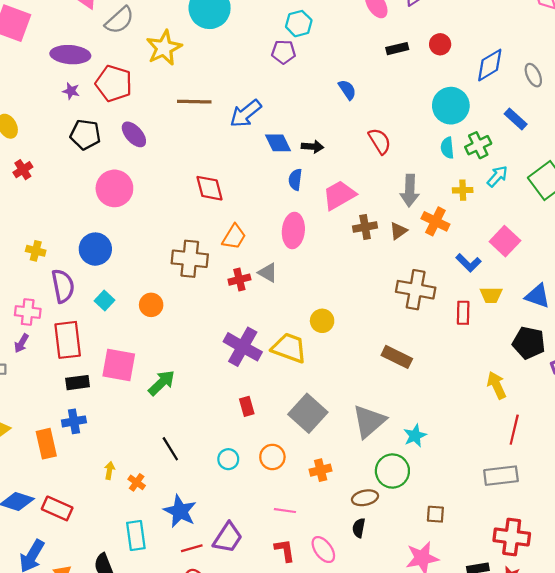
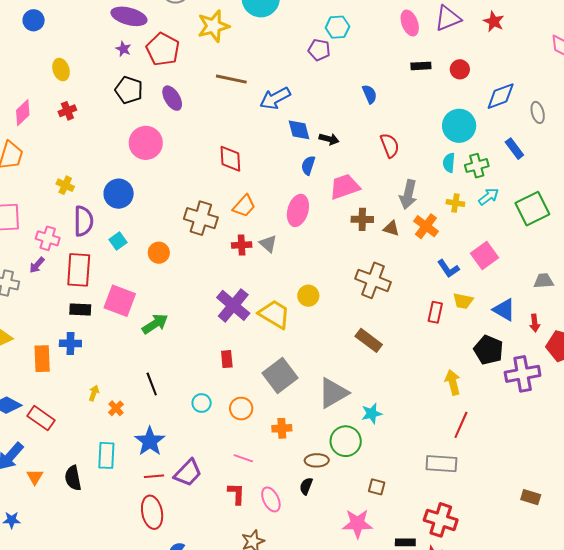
brown triangle: (398, 231) -> (391, 228), turned 42
brown cross: (416, 290) -> (373, 280), moved

